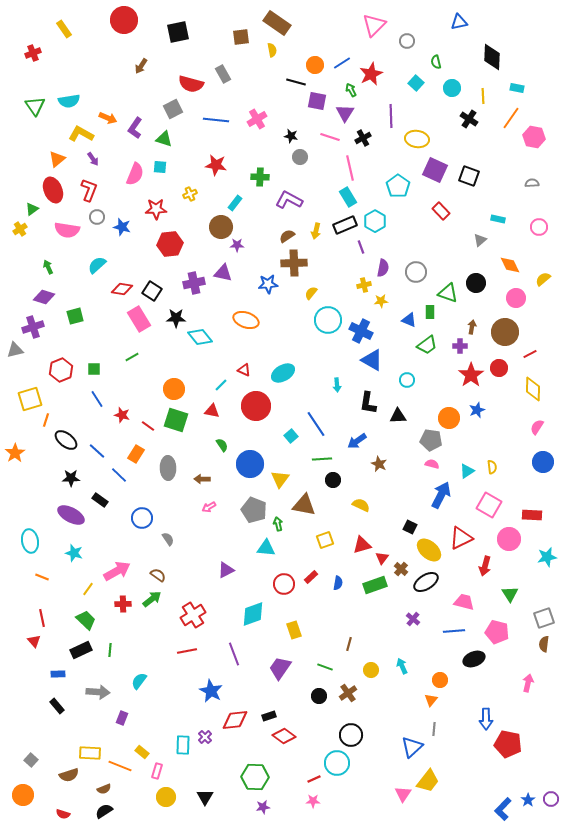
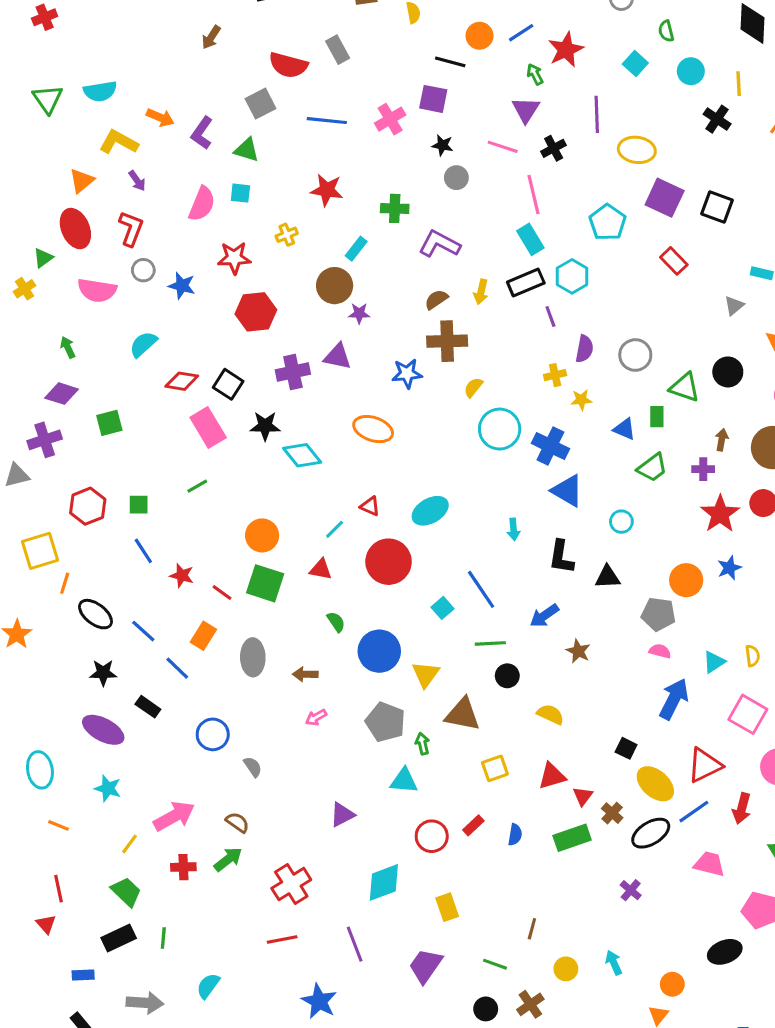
purple square: (317, 101) -> (433, 99), moved
blue line: (454, 631) -> (694, 812), moved, turned -30

